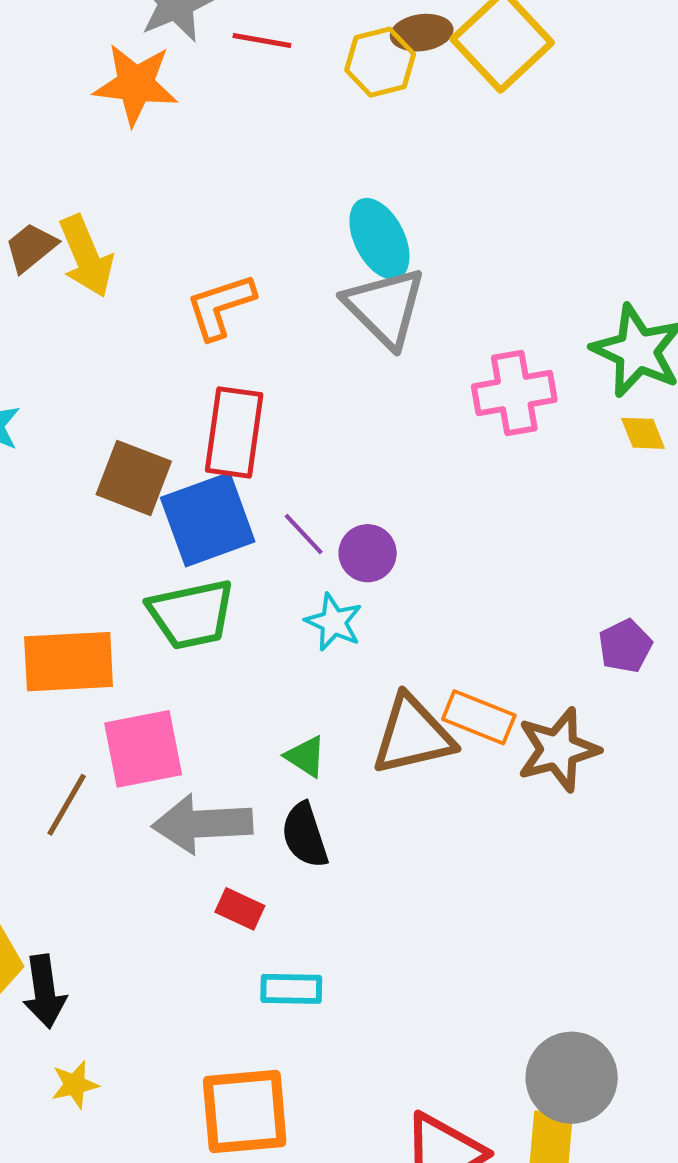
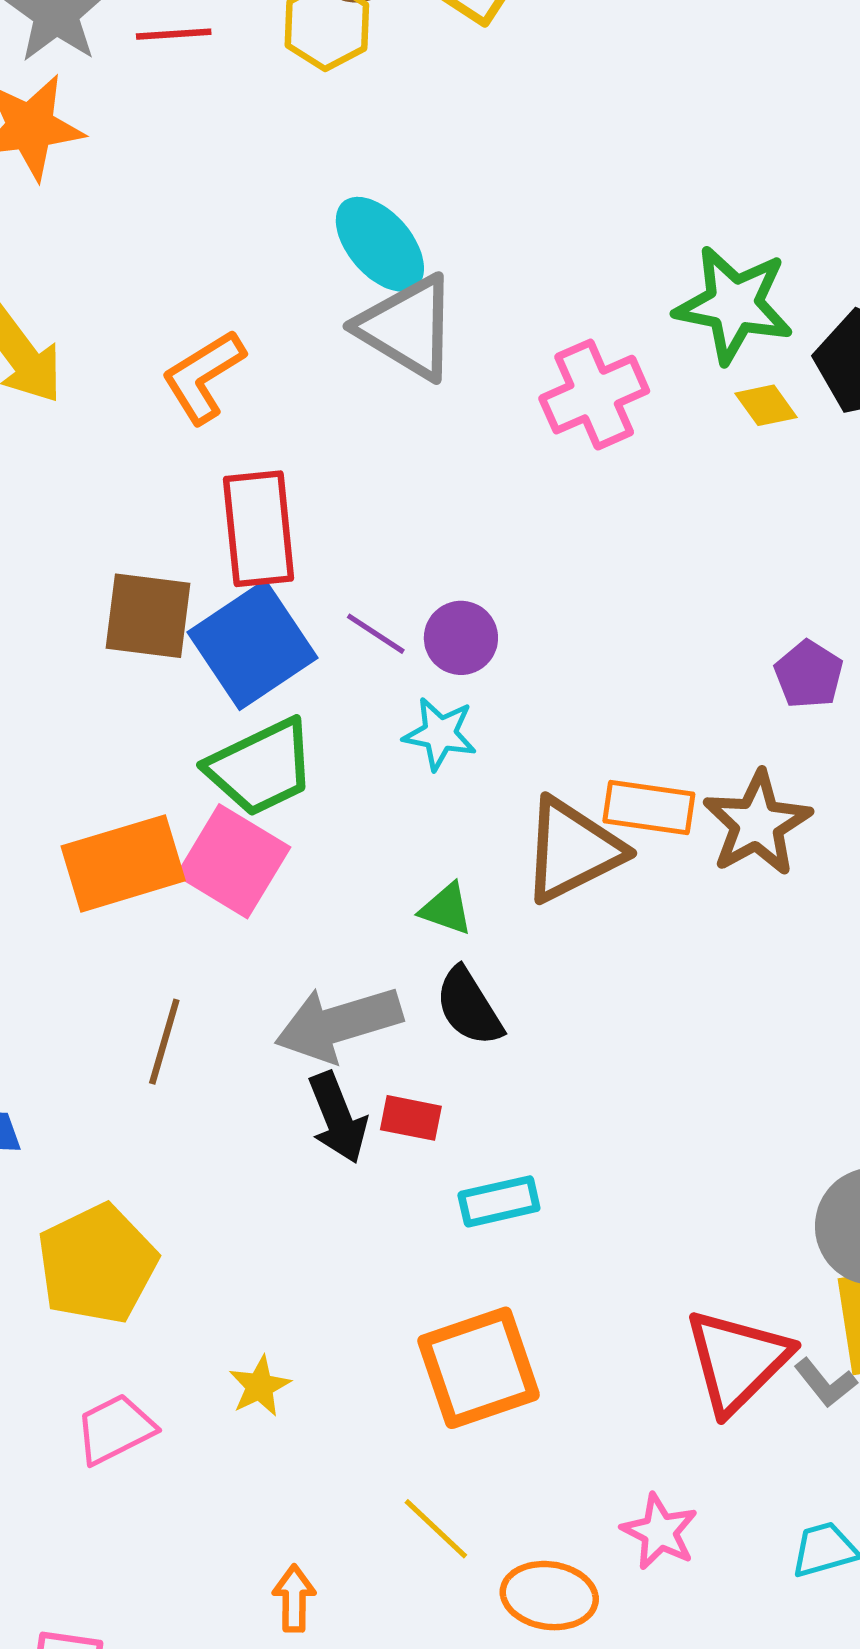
pink square: (143, 749) -> (233, 861), moved, turned -34
black arrow: (44, 991) -> (338, 1118), moved

